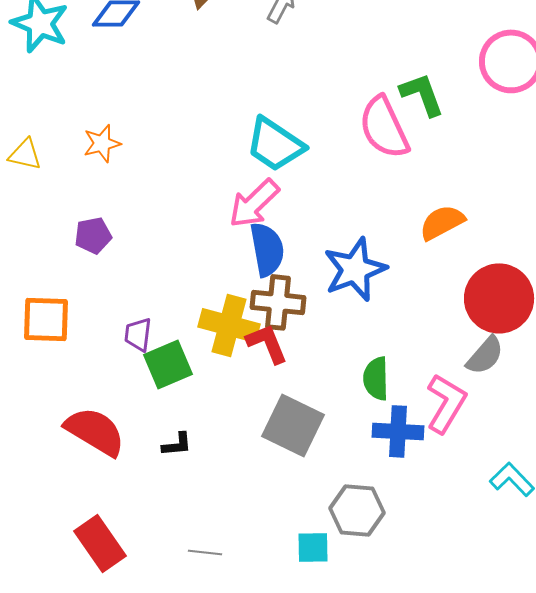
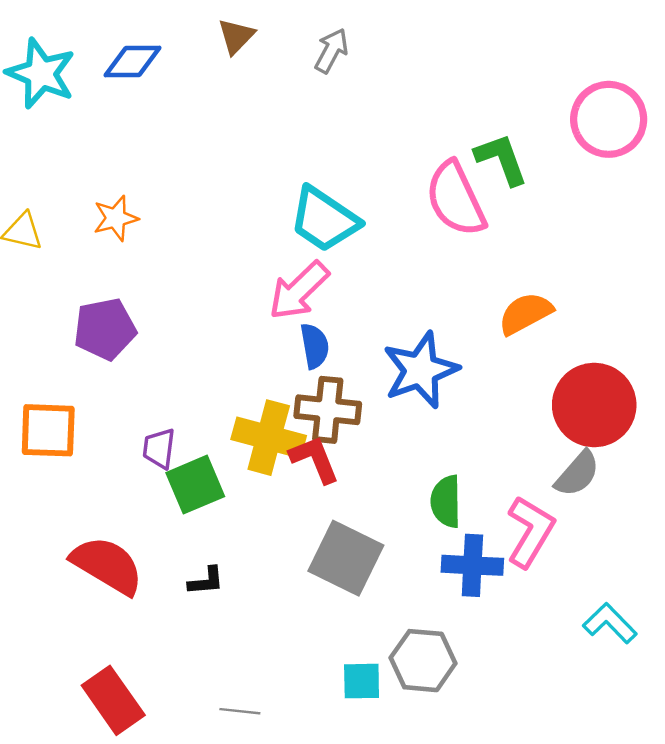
purple pentagon: (93, 235) -> (105, 329), size x1.4
blue semicircle: (267, 249) -> (315, 346), size x0.7
cyan square: (313, 547) -> (362, 681), moved

